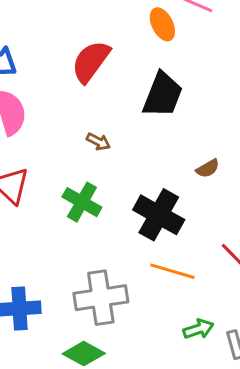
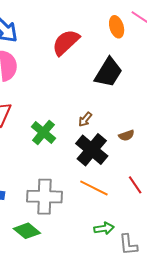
brown arrow: (98, 142) -> (85, 119), moved, turned 91
brown semicircle: (208, 168) -> (126, 135), moved

